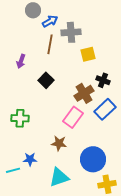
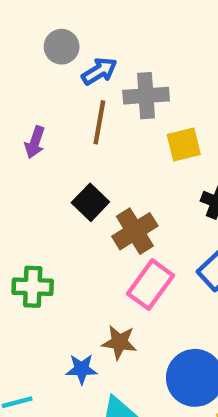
purple arrow: (21, 61) -> (35, 142), moved
brown cross: (84, 93) -> (135, 231), moved
blue star: (30, 159) -> (82, 369), moved

